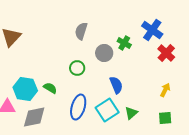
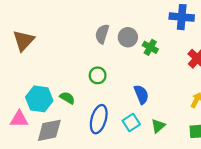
blue cross: (152, 30) -> (182, 17), moved, turned -30
gray circle: (104, 53) -> (128, 37), moved
cyan square: (107, 110) -> (131, 122), size x0.7

